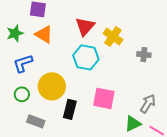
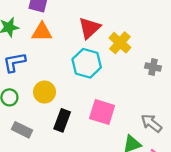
orange triangle: (44, 34) -> (42, 32), turned -36
yellow circle: (52, 86) -> (45, 92), size x0.7
gray arrow: (148, 104) -> (151, 123), turned -90

